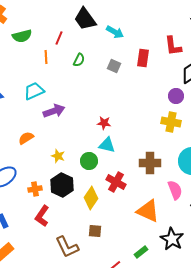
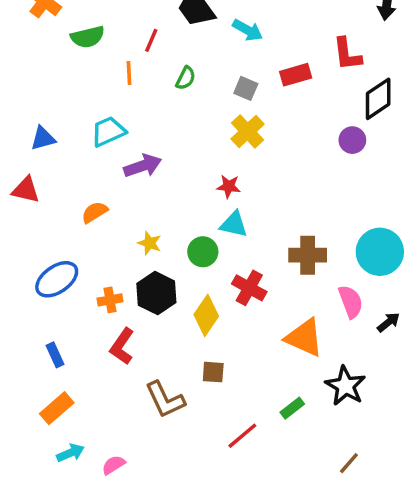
red rectangle: (143, 58) -> (296, 75), turned 66
yellow cross: (171, 122) -> (248, 131), moved, turned 36

